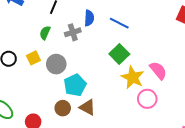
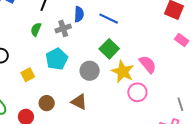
yellow square: (33, 58) -> (28, 75), moved
gray circle: (56, 64) -> (90, 71), moved
cyan pentagon: (75, 85) -> (57, 59), moved
brown circle: (63, 108) -> (47, 103), moved

